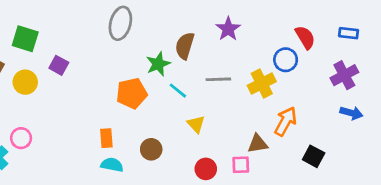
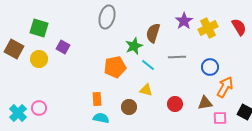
blue circle: (286, 60) -> (210, 67), moved
yellow cross: (262, 84) -> (208, 28), moved
yellow triangle: (196, 124) -> (146, 90), moved, turned -32
pink circle: (21, 138) -> (39, 108), moved
pink square: (241, 165) -> (220, 118), moved
red circle: (206, 169) -> (175, 104), moved

